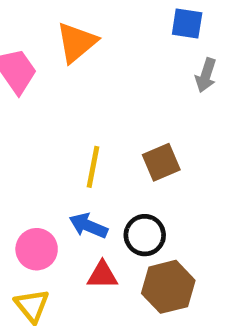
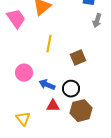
yellow line: (93, 167) -> (49, 44), moved
pink circle: (37, 249) -> (24, 73), moved

